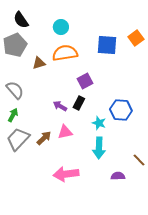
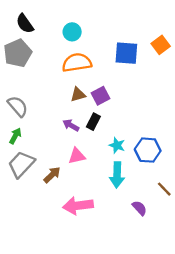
brown triangle: (39, 63) -> (78, 95), moved
blue hexagon: (121, 110) -> (148, 150), moved
brown arrow: (44, 138) -> (52, 175), moved
purple semicircle: (118, 176) -> (139, 208), turned 48

